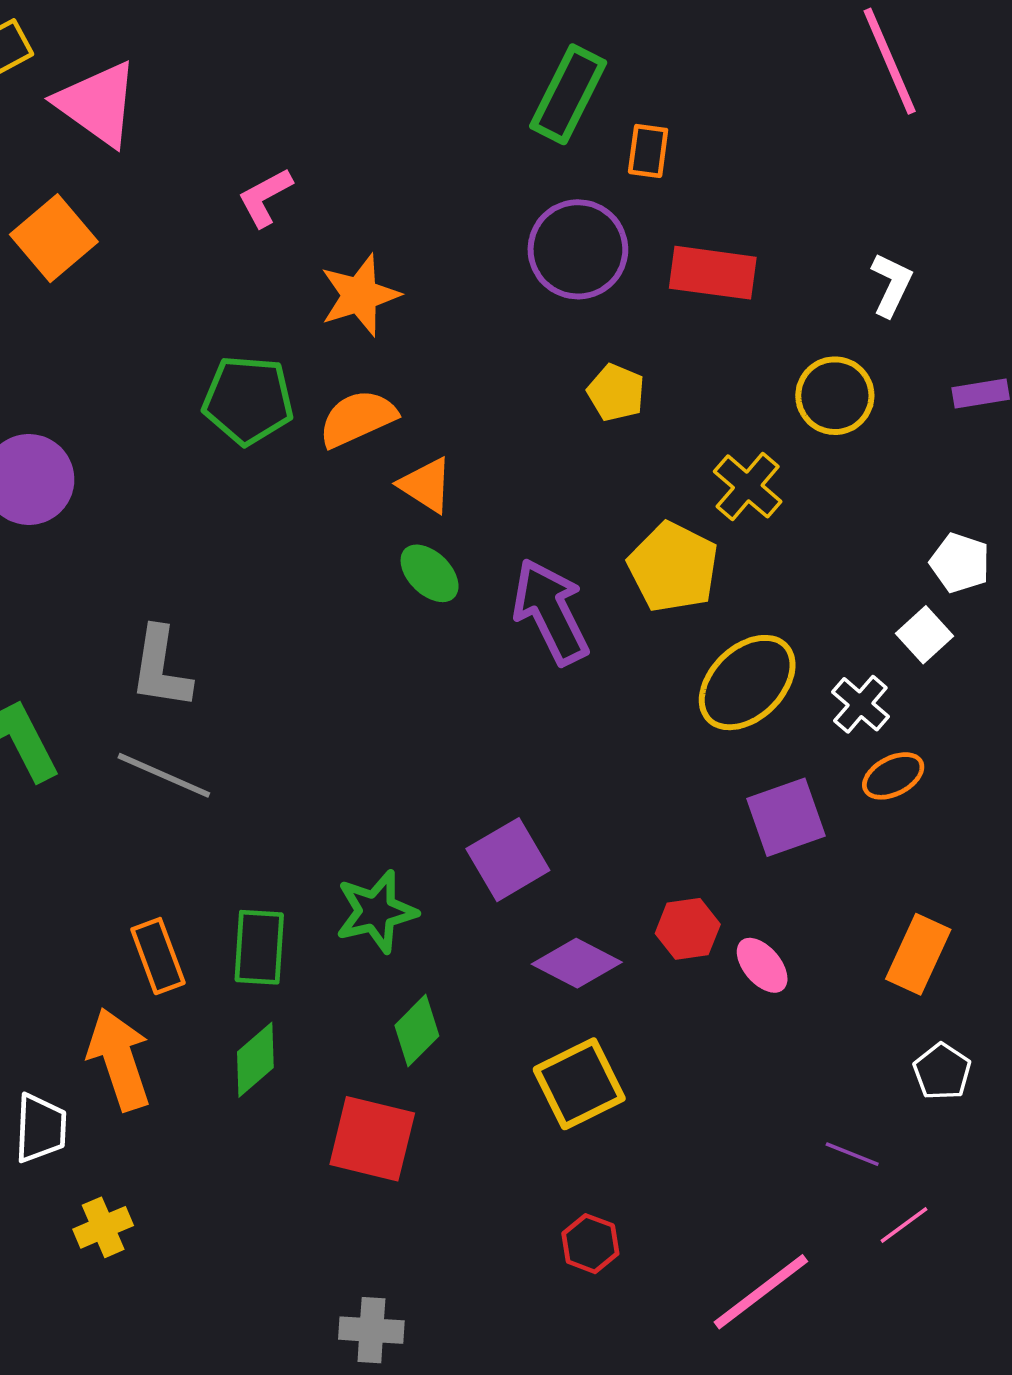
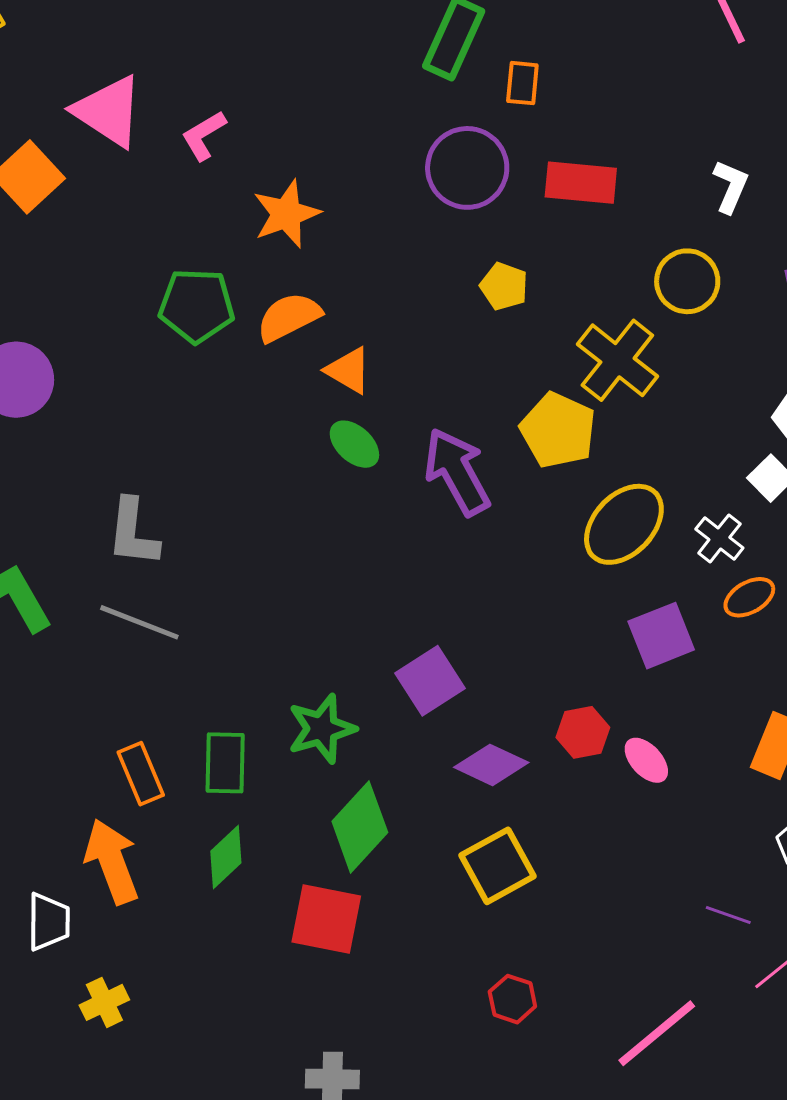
pink triangle: (97, 104) -> (108, 111), moved
yellow cross: (748, 486) -> (617, 360), size x1.4
green diamond: (417, 1031) -> (360, 827), size x1.5

